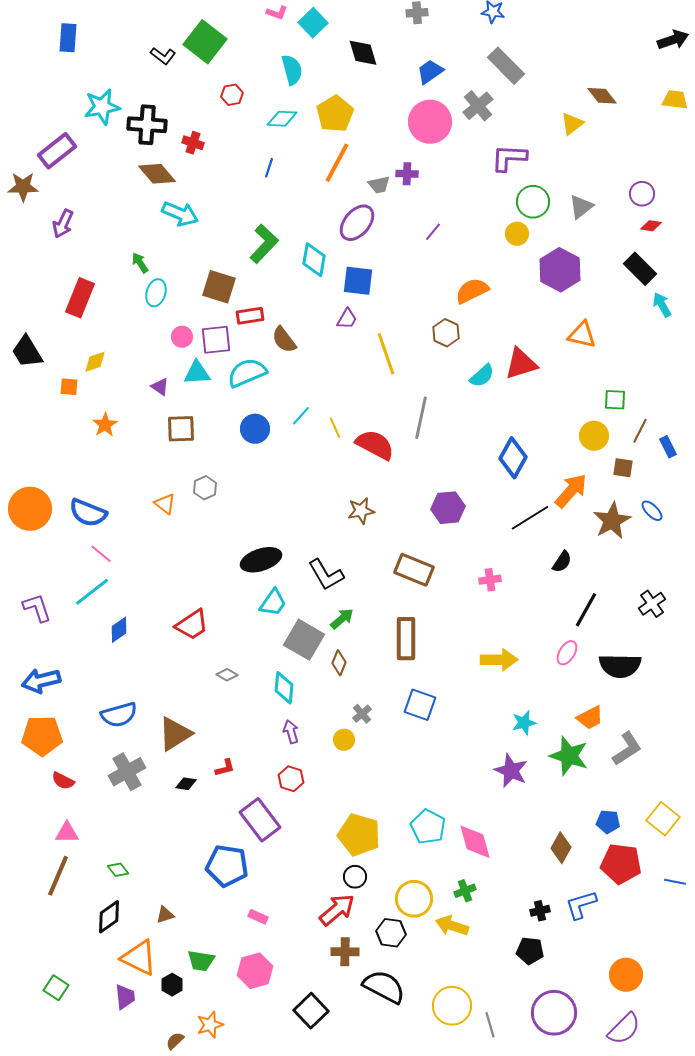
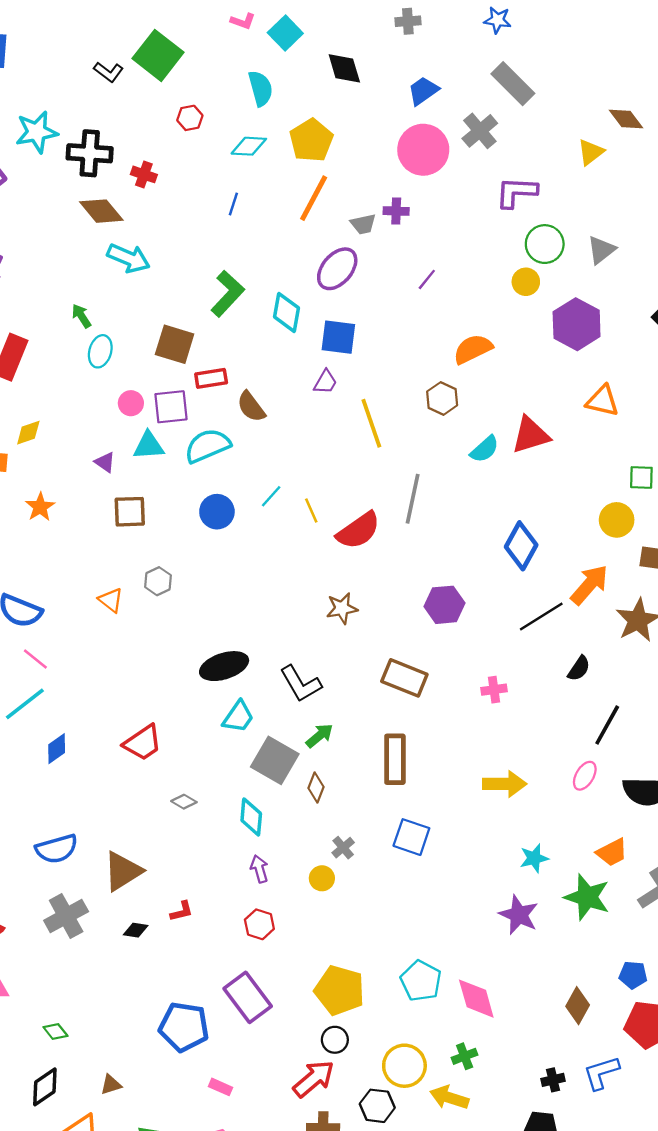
red semicircle: (375, 445) -> (358, 531), turned 117
purple rectangle: (260, 820) -> (248, 997), moved

